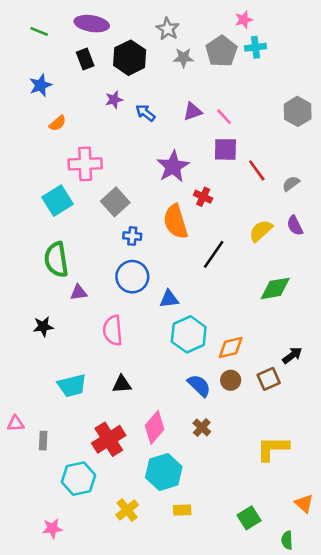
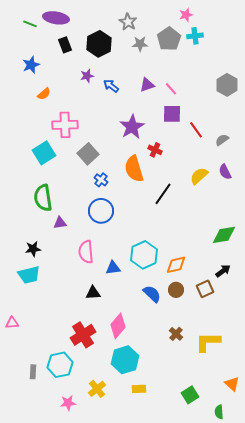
purple ellipse: (92, 24) -> (56, 18), moved
blue cross: (132, 236) -> (101, 180), turned 32
green diamond: (275, 288) -> (224, 235), moved
blue triangle: (169, 299) -> (113, 268), moved
cyan trapezoid: (72, 385) -> (29, 275), moved
brown cross: (202, 427) -> (176, 334), moved
gray rectangle: (43, 441) -> (33, 372), moved
pink star: (52, 528) -> (68, 403), moved

